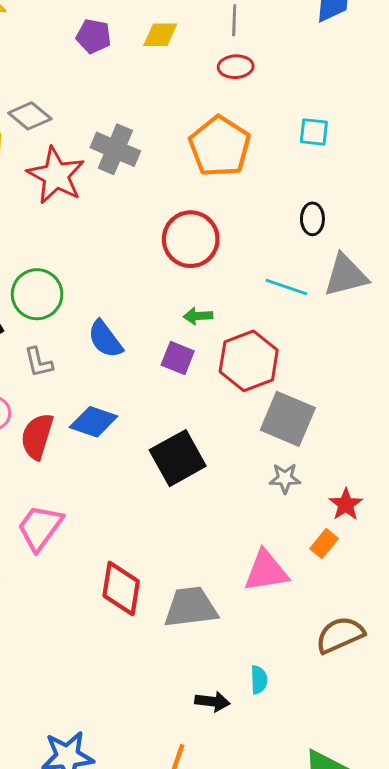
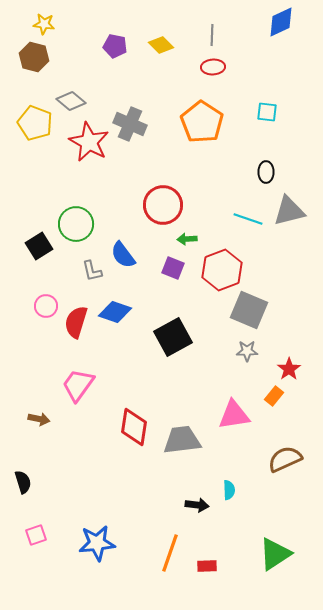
yellow diamond: (160, 35) -> (161, 45), turned 45
red circle: (191, 239) -> (163, 205), moved
gray L-shape: (39, 362) -> (92, 271), moved

